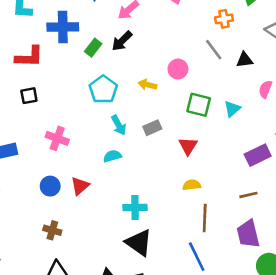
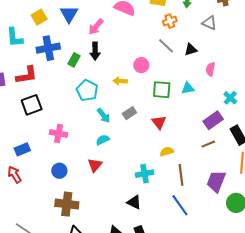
black arrow: (122, 41) -> (95, 51), turned -36
black square: (29, 96) -> (32, 105), size x1.5
cyan triangle: (232, 109) -> (188, 88), turned 40
red triangle: (80, 186) -> (95, 165), moved
brown line: (248, 195) -> (208, 144), moved
cyan cross: (135, 208) -> (144, 174), moved
brown cross: (52, 230) -> (67, 204), size x1.6
purple trapezoid: (248, 234) -> (216, 181), turned 45
black triangle: (139, 243) -> (134, 202), size x0.7

